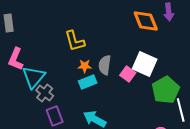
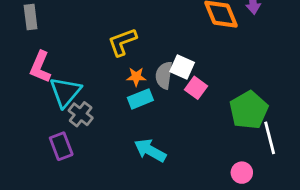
yellow L-shape: (75, 41) -> (122, 42), turned 85
white square: (145, 64) -> (182, 67), moved, size x0.7
purple rectangle: (55, 116) -> (61, 146), moved

